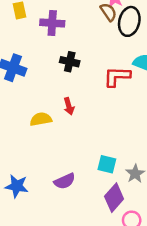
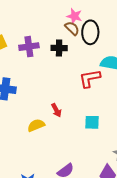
black cross: (70, 62) -> (59, 48), moved
cyan square: (107, 164) -> (92, 122), moved

